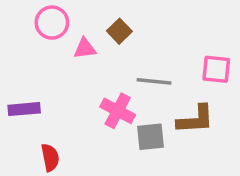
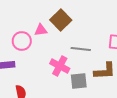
pink circle: (52, 23) -> (22, 41), moved
brown square: (119, 31) -> (61, 20), size x1.5

